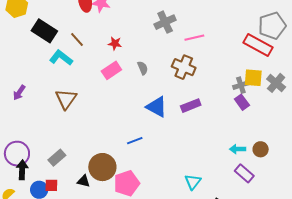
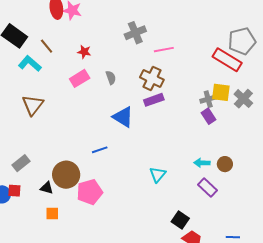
purple rectangle: (191, 106) -> (154, 100), moved
cyan triangle: (193, 182) -> (158, 175), moved

